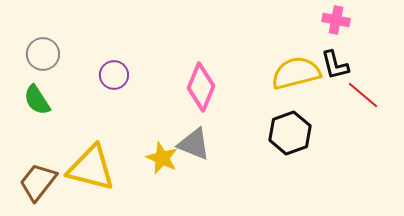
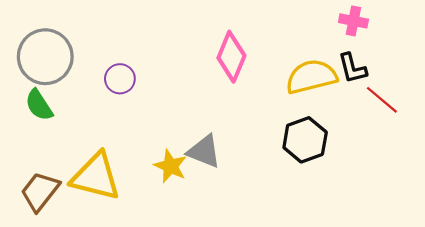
gray circle: (43, 54) -> (45, 57), size x1.6
pink diamond: (201, 87) -> (231, 57), moved

